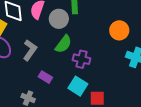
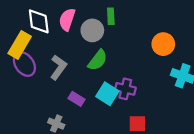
purple cross: (81, 59) -> (125, 89), moved
cyan square: (78, 86) -> (107, 94), moved

